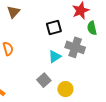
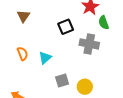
cyan triangle: (55, 57) -> (45, 58), moved
gray square: (44, 80) -> (62, 81), turned 32

